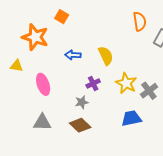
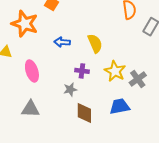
purple cross: (93, 83) -> (82, 71), turned 32
brown diamond: (80, 125) -> (84, 113), moved, turned 45

